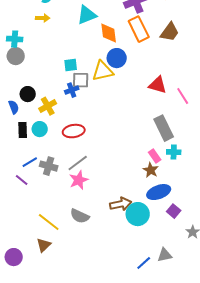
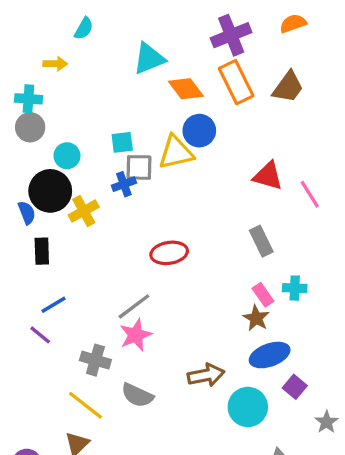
yellow arrow: (43, 18) -> (55, 64), moved
orange diamond: (109, 33) -> (186, 89), turned -30
black circle: (28, 94) -> (50, 191), size x1.6
gray rectangle: (164, 128) -> (261, 241), moved, size x0.7
cyan circle: (40, 129) -> (67, 156), moved
red ellipse: (74, 131) -> (169, 253), moved
gray cross: (49, 166) -> (95, 360), moved
cyan circle: (138, 214) -> (248, 407), moved

